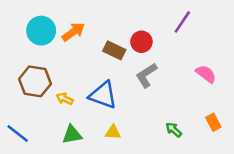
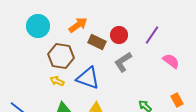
purple line: (182, 22) -> (152, 35), moved
orange arrow: (73, 32) -> (78, 25), moved
brown hexagon: (35, 81) -> (61, 56), moved

